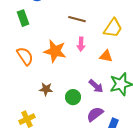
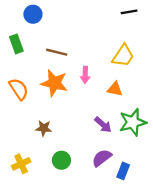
brown line: (77, 19) -> (57, 52), moved
green circle: (73, 97) -> (61, 160), moved

